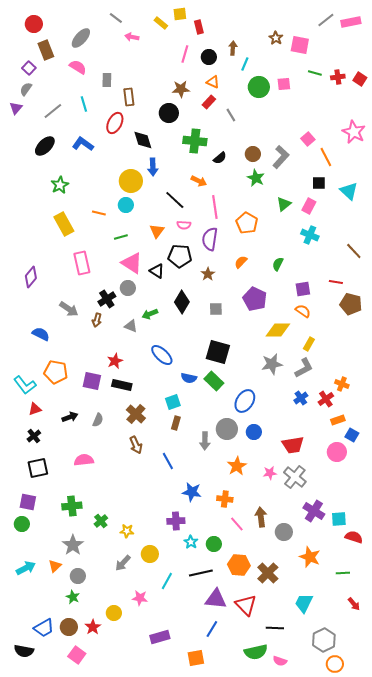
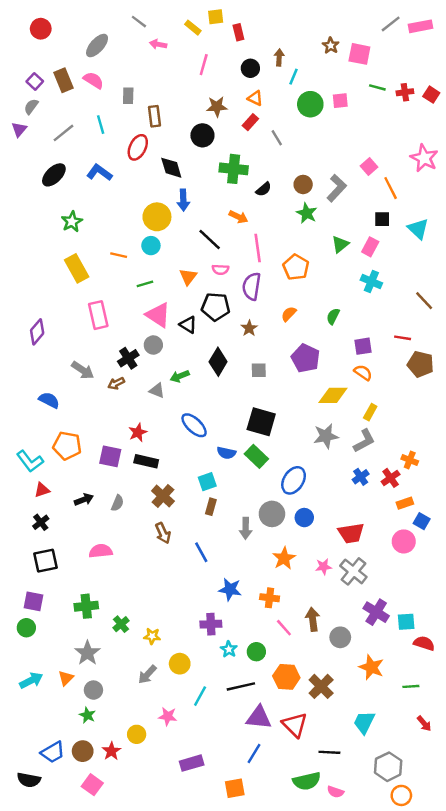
brown rectangle: (46, 50) -> (63, 80), moved
pink line: (185, 54) -> (204, 65), moved
brown arrow: (97, 320) -> (116, 383), turned 48

